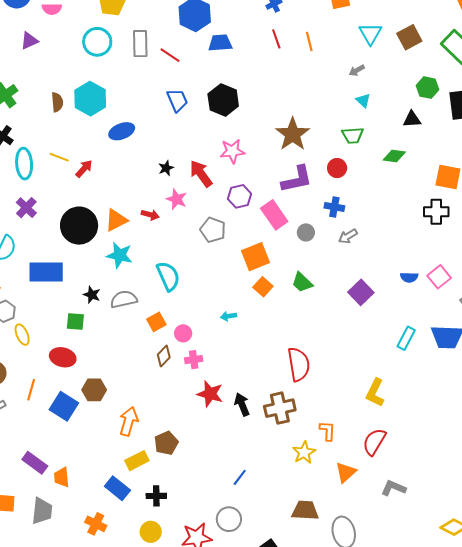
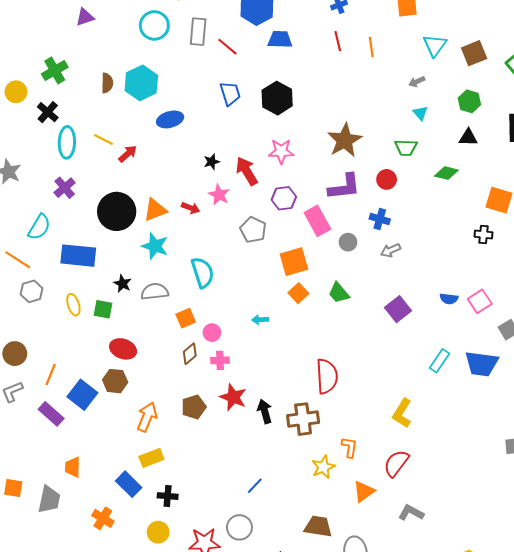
green hexagon: (427, 88) -> (469, 101), moved
black cross: (436, 212) -> (484, 234), size x0.7
yellow ellipse: (22, 335) -> (73, 305), moved
red ellipse: (63, 357) -> (123, 349), moved
brown pentagon: (166, 443) -> (194, 407), moved
purple rectangle: (35, 463) -> (51, 414), moved

